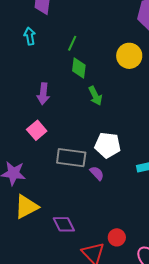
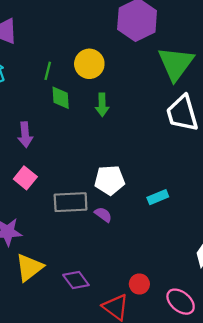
yellow circle: (129, 56) -> (89, 64), moved
green arrow: (95, 96) -> (102, 105), moved, turned 36

